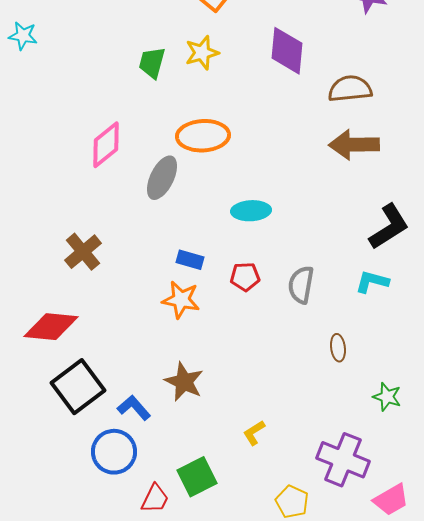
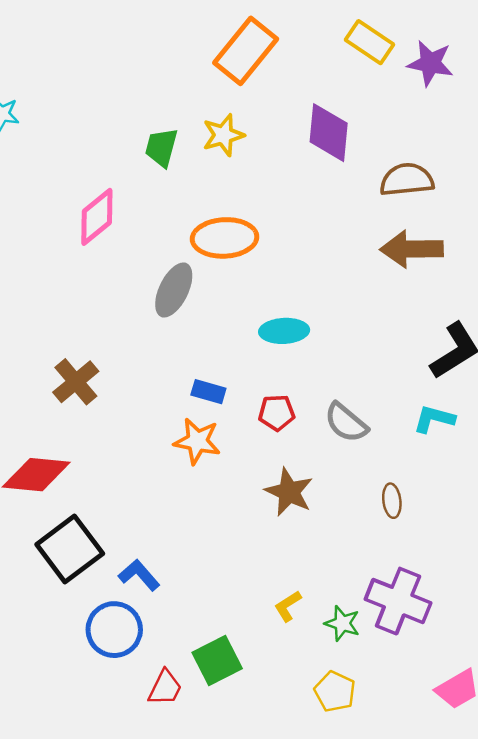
pink diamond: (106, 145) -> (97, 217), moved
gray semicircle: (301, 285) -> (346, 423), turned -60
brown star: (184, 382) -> (289, 492), moved
green star: (387, 397) -> (342, 623), moved
purple cross: (343, 460) -> (398, 601), moved

